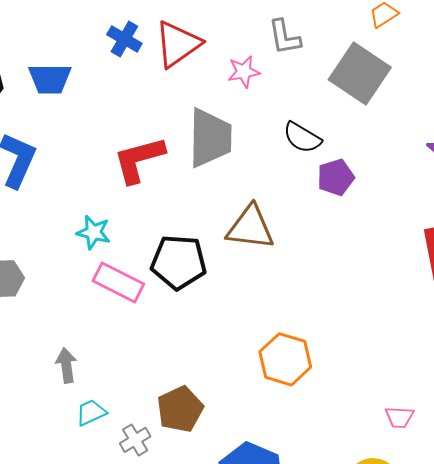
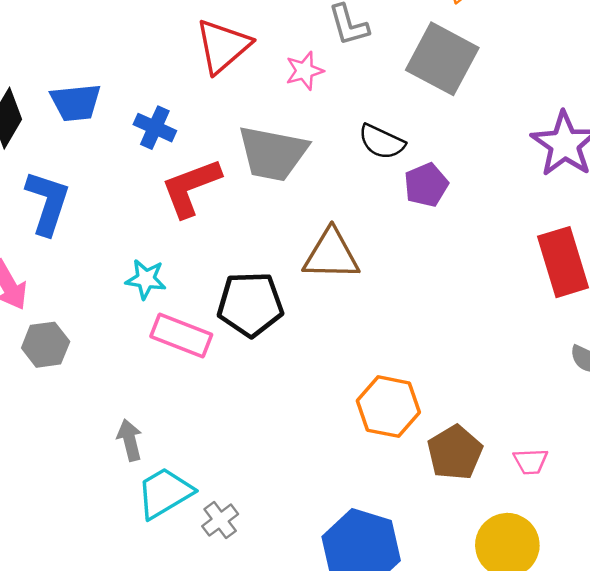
blue cross: (124, 39) -> (155, 128), moved
gray trapezoid: (210, 138) -> (273, 153), turned 106
brown pentagon: (180, 409) -> (455, 453), moved
cyan trapezoid: (91, 412) -> (165, 493), size x1.6

